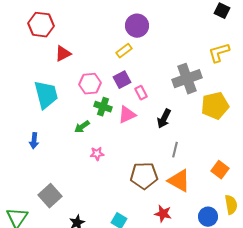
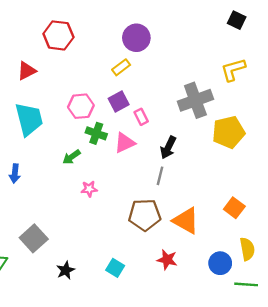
red hexagon: (41, 25) -> (58, 35), moved
red triangle: (63, 54) -> (27, 71), moved
gray line: (175, 150) -> (160, 176), moved

